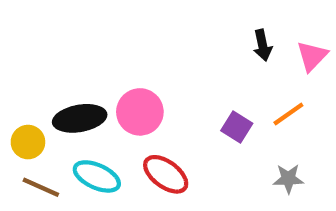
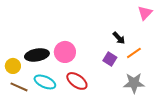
black arrow: (263, 45) -> (119, 38), moved, turned -32
pink triangle: (312, 56) -> (145, 13), moved
gray star: (288, 179) -> (134, 83), size x1.5

